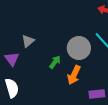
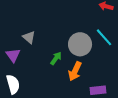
gray triangle: (28, 41) -> (29, 37), turned -40

